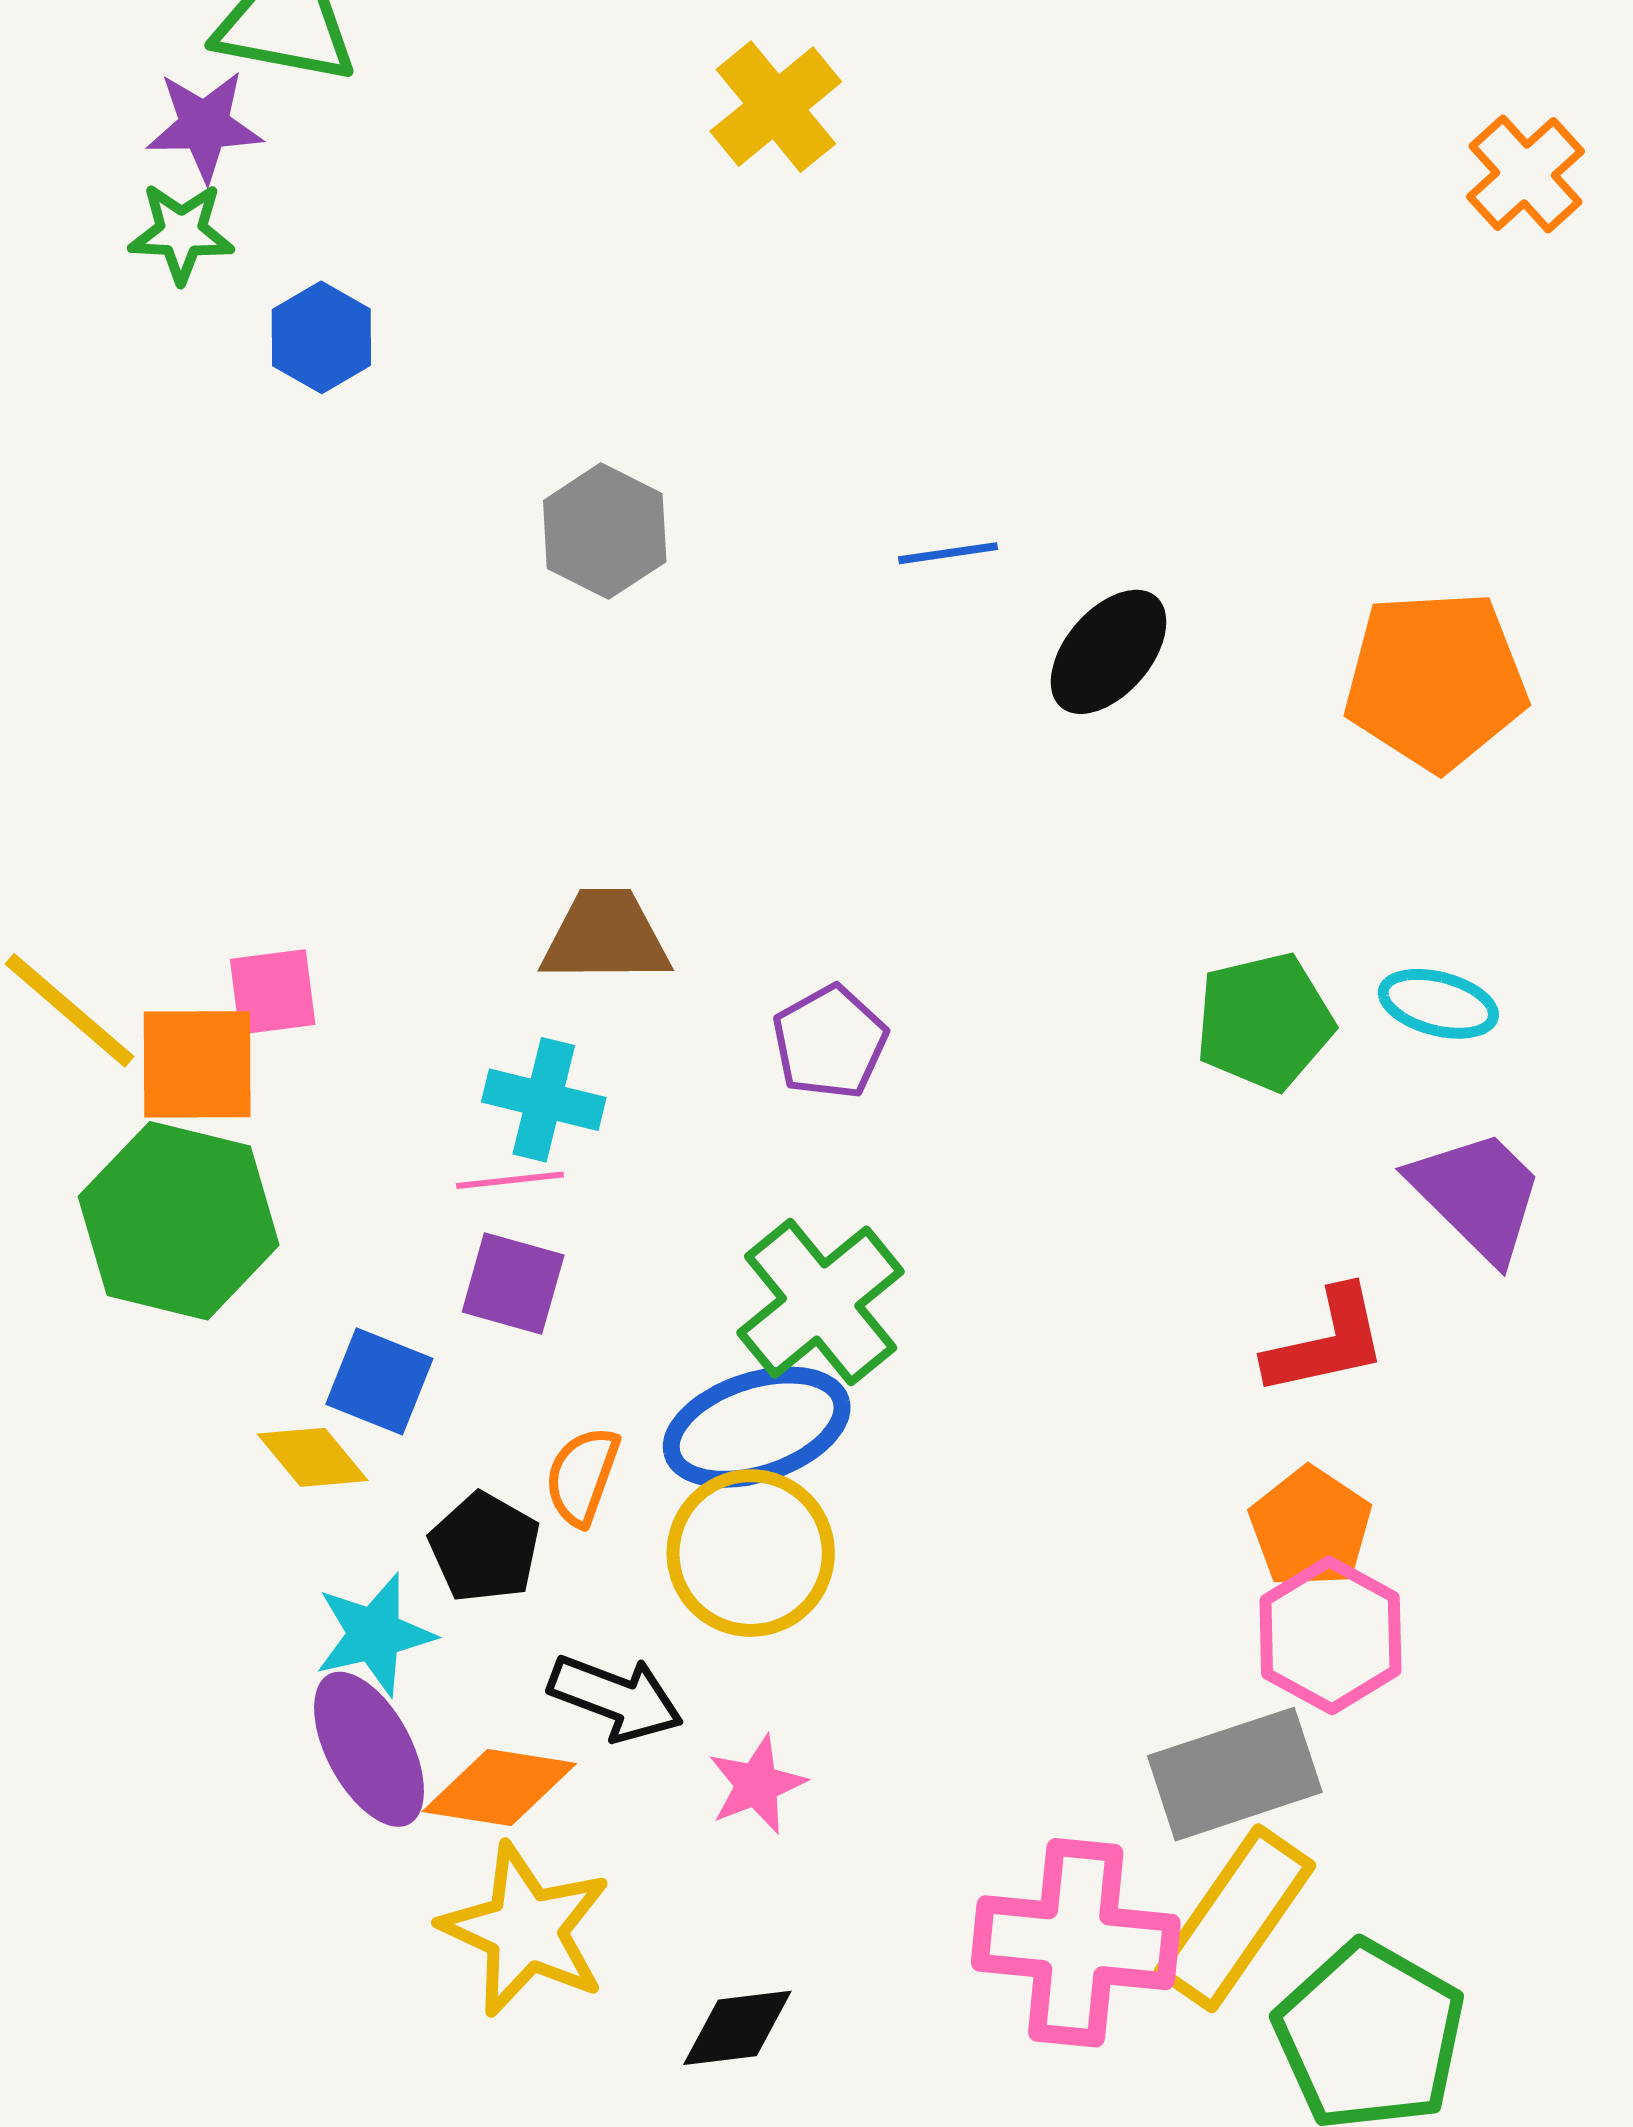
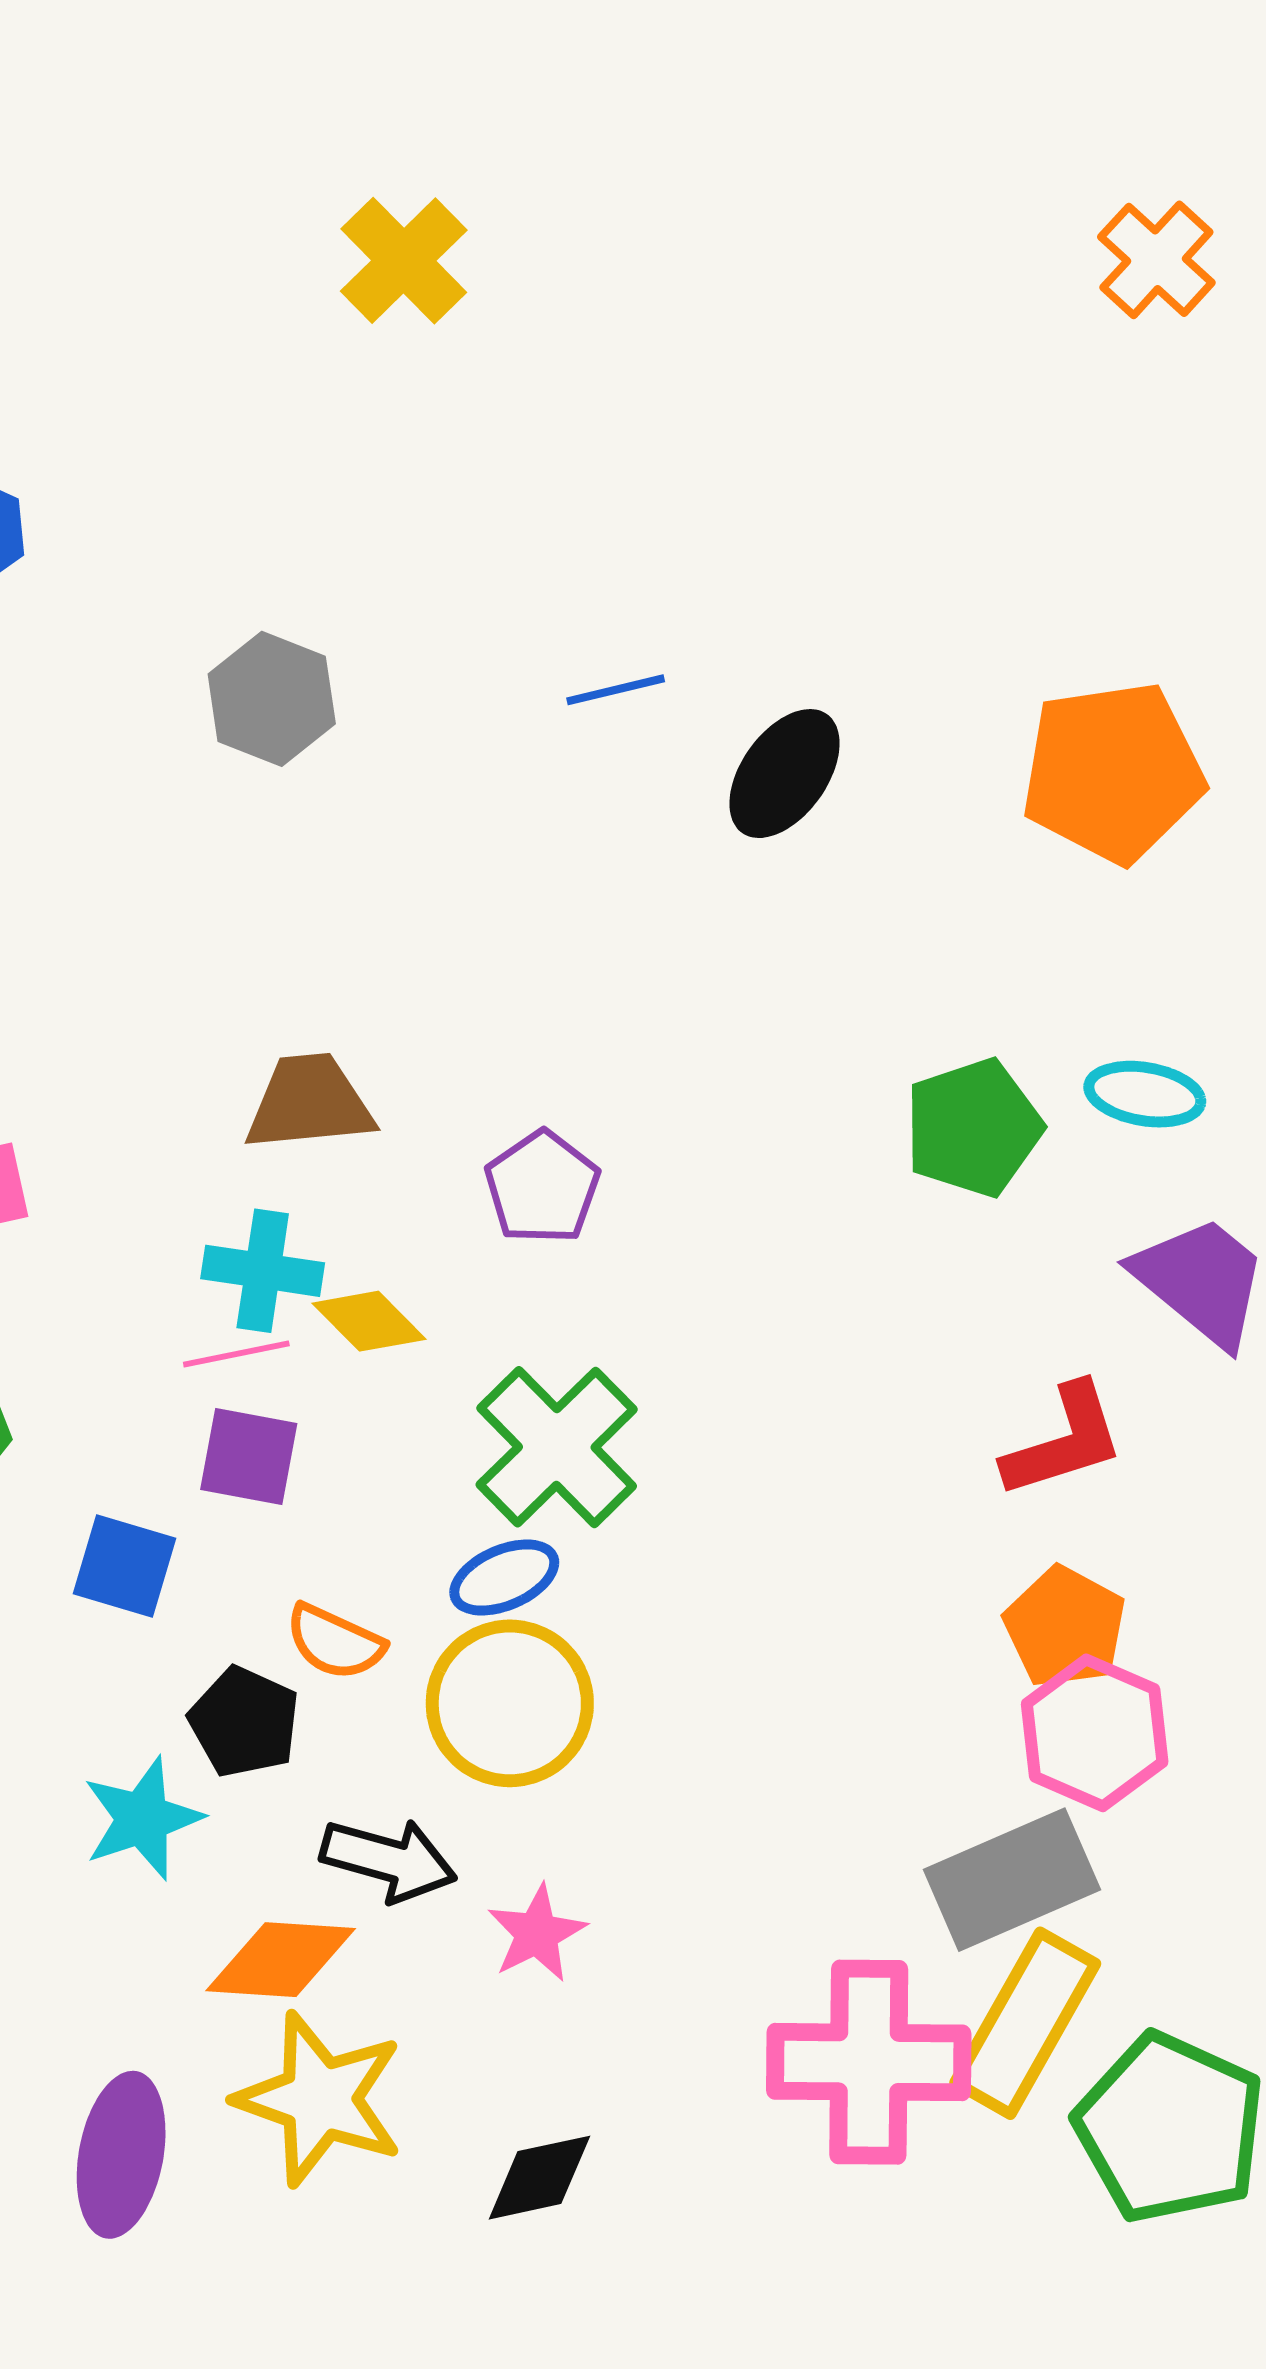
blue ellipse: (757, 1427) -> (504, 1578), size x0.6
yellow diamond: (313, 1457) -> (369, 1321), moved
orange semicircle: (582, 1476) -> (335, 1642), turned -80
purple ellipse: (369, 1749) -> (121, 2155), moved, turned 44

